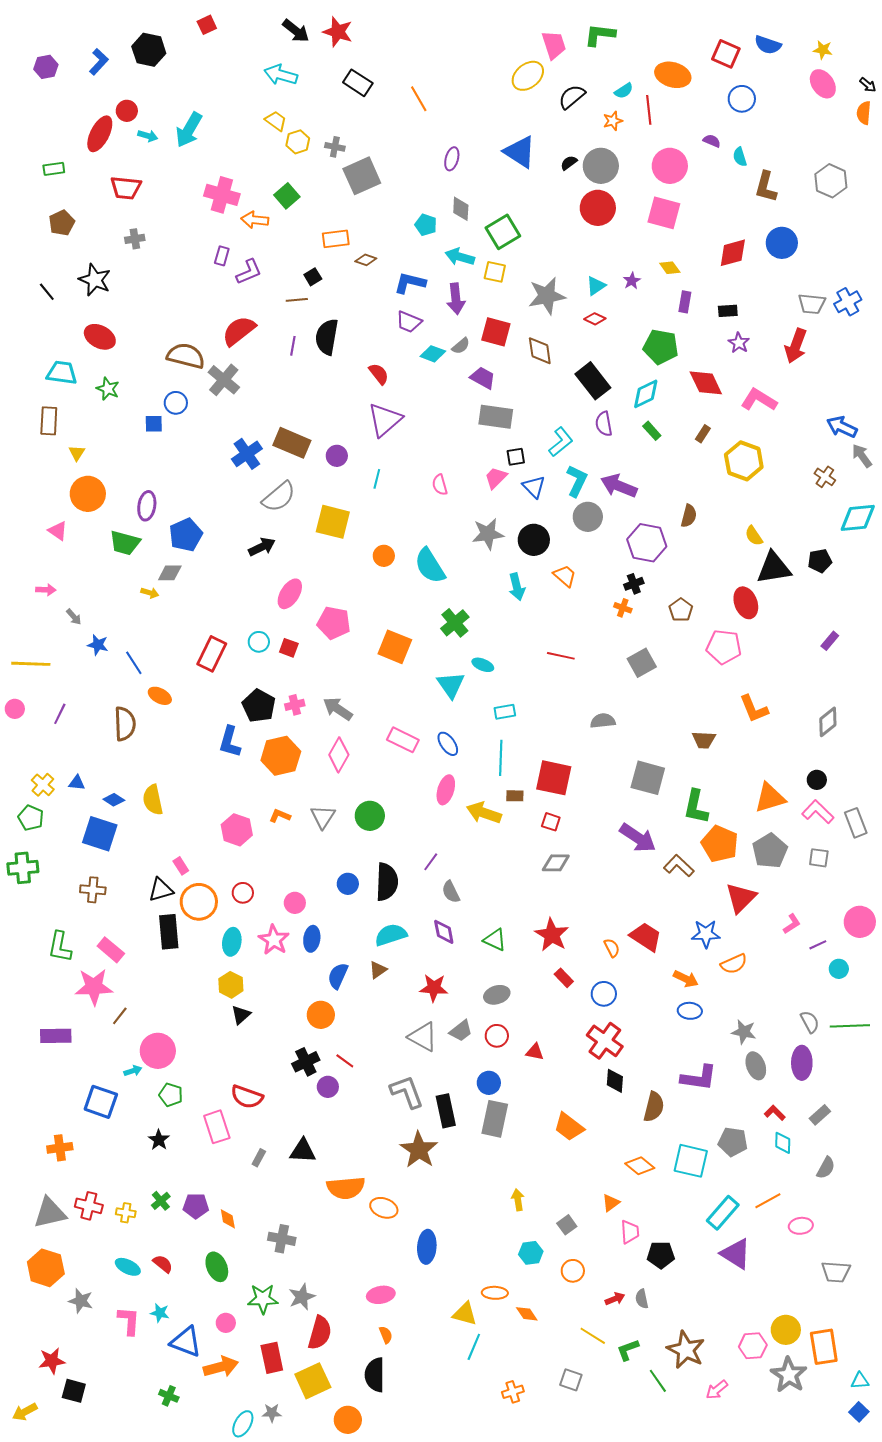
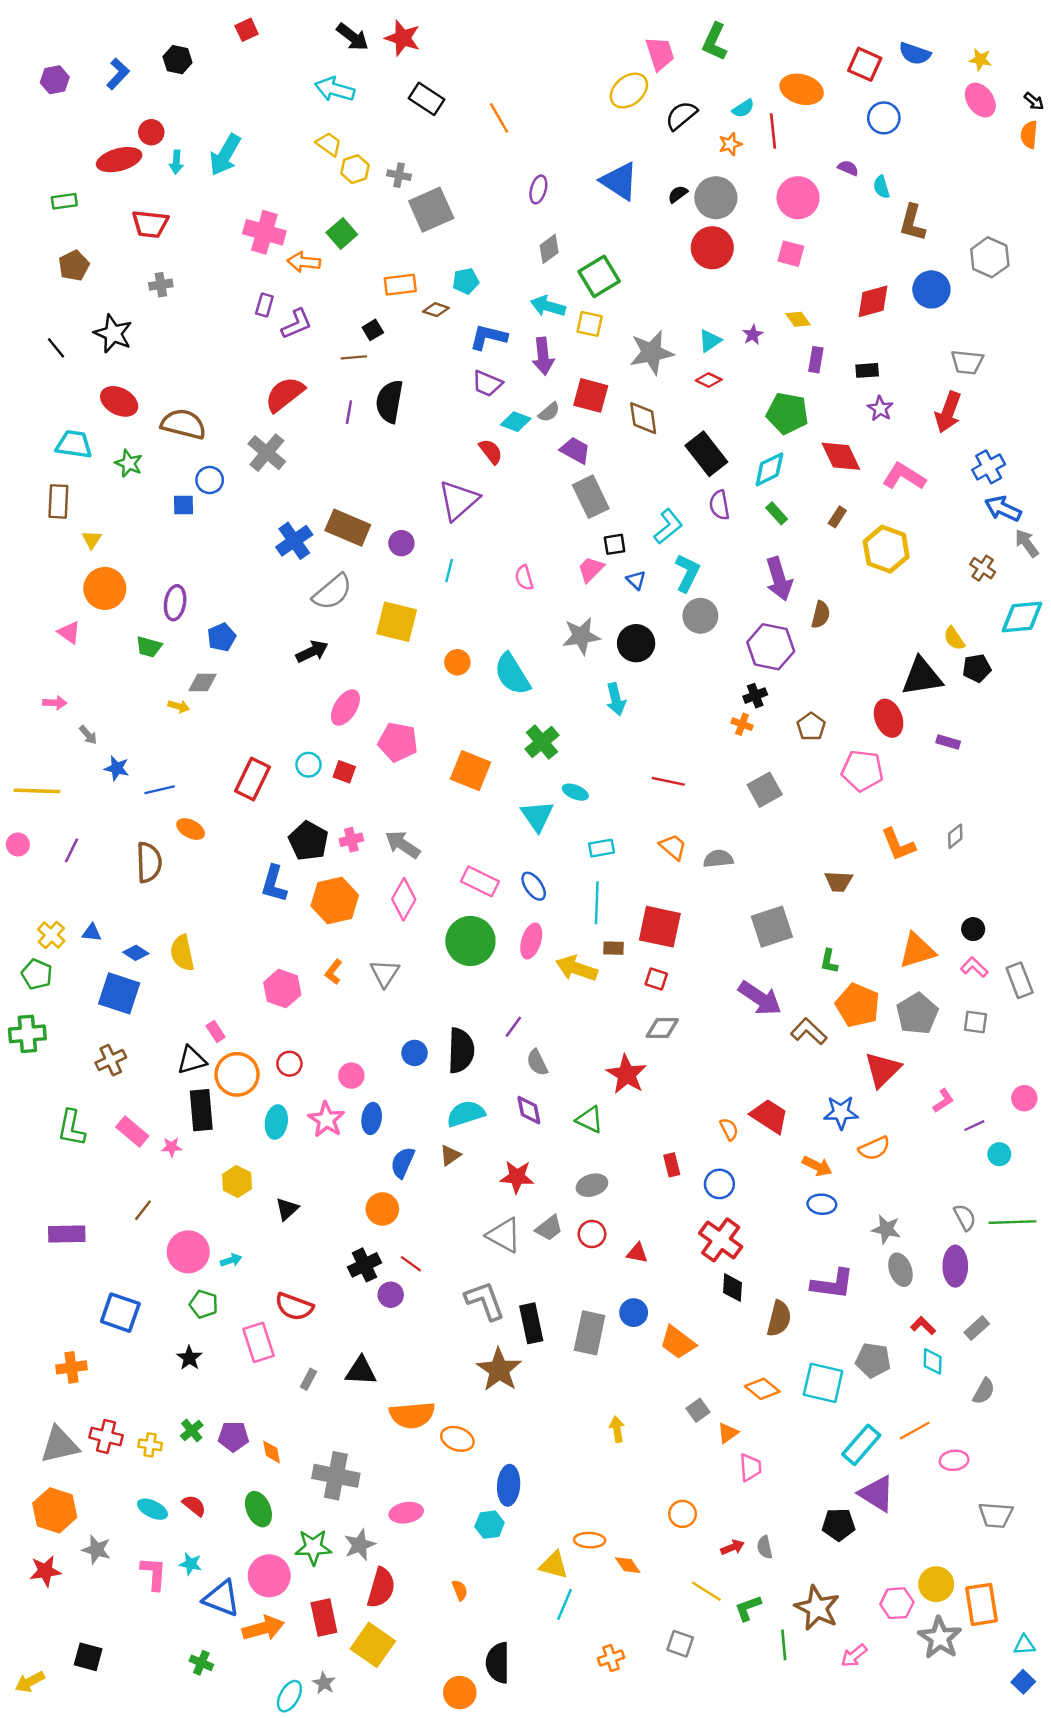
green L-shape: (600, 35) -> (715, 42), turned -72
black hexagon: (149, 50) -> (177, 60), size x0.7
red ellipse: (100, 134) -> (119, 160), turned 48
cyan arrow: (148, 136) -> (176, 162), turned 78
gray hexagon: (831, 181) -> (990, 257), moved
gray diamond: (461, 209) -> (549, 249), turned 50
pink square: (664, 213) -> (791, 254), size x0.7
cyan pentagon: (426, 225) -> (466, 281), moved, turned -30
blue cross: (848, 302) -> (989, 467), moved
brown semicircle: (186, 356) -> (183, 424), moved
red semicircle: (379, 374) -> (491, 451), moved
gray rectangle: (496, 417) -> (591, 497), turned 56
purple arrow: (619, 486) -> (779, 579), moved, turned -129
blue triangle: (534, 487) -> (636, 580), size x0.7
blue pentagon: (186, 535) -> (222, 637), size x0.7
yellow semicircle: (754, 536) -> (954, 638), moved
green trapezoid: (125, 543) -> (149, 647), size x0.7
orange trapezoid: (565, 576) -> (673, 847), moved
purple rectangle: (830, 641) -> (948, 742), moved, turned 66
blue line: (134, 663) -> (160, 790), turned -70
gray diamond: (828, 722) -> (955, 836), moved, size x0.7
gray square: (648, 778) -> (772, 927), turned -33
green L-shape: (696, 807) -> (829, 961), size x0.6
pink L-shape: (818, 812) -> (974, 967), size x0.7
orange L-shape: (280, 816) -> (334, 972), turned -75
green circle: (370, 816) -> (470, 941), moved, size x1.4
brown cross: (93, 890) -> (111, 1060), turned -30
pink circle: (860, 922) -> (1024, 1098), size x0.7
red star: (552, 935) -> (627, 1074), moved
red rectangle: (564, 978) -> (672, 1165), turned 30
yellow hexagon: (231, 985) -> (237, 1182), moved
pink star: (94, 987) -> (172, 1147), moved, size x0.5
cyan arrow: (133, 1071) -> (231, 1260), moved
blue circle: (489, 1083) -> (634, 1313), moved
gray square: (567, 1225) -> (698, 1410), moved
gray cross: (282, 1239) -> (336, 1476), size x1.4
cyan hexagon: (531, 1253) -> (490, 1525), moved
black pentagon: (661, 1255) -> (839, 1525), moved
pink ellipse: (381, 1295) -> (406, 1513), moved
pink circle: (226, 1323) -> (269, 1576), size x1.8
red star: (52, 1361) -> (45, 1571), moved
black semicircle: (375, 1375) -> (498, 1663), moved
yellow square: (313, 1381) -> (373, 1645), turned -30
green line: (658, 1381) -> (784, 1645), turned 30
gray star: (272, 1413) -> (324, 1683), turned 30
orange circle: (348, 1420) -> (460, 1693), moved

